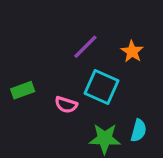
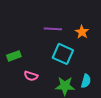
purple line: (85, 47) -> (53, 29), turned 48
pink semicircle: (66, 105) -> (31, 76), moved

